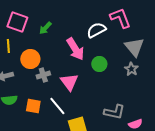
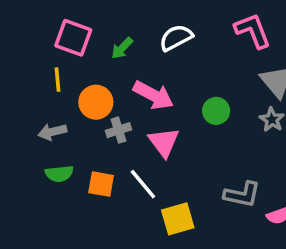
white semicircle: (96, 30) -> (176, 38), moved
pink arrow: (75, 49) -> (153, 95), moved, turned -30

